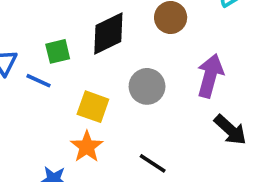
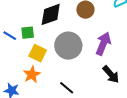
green square: (58, 51) -> (28, 33), moved
gray circle: (147, 86) -> (68, 46), size x1.4

